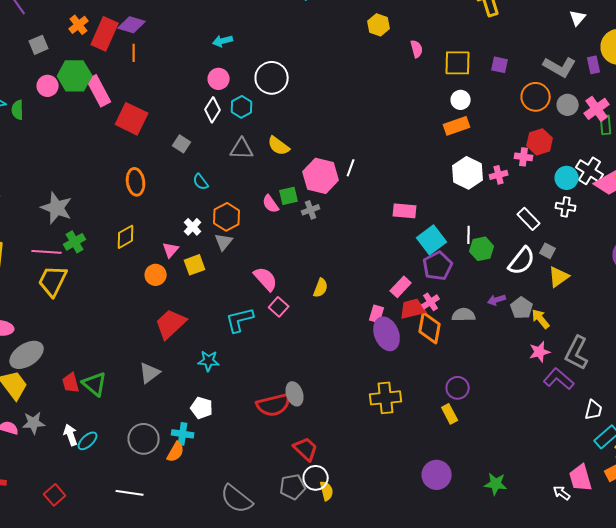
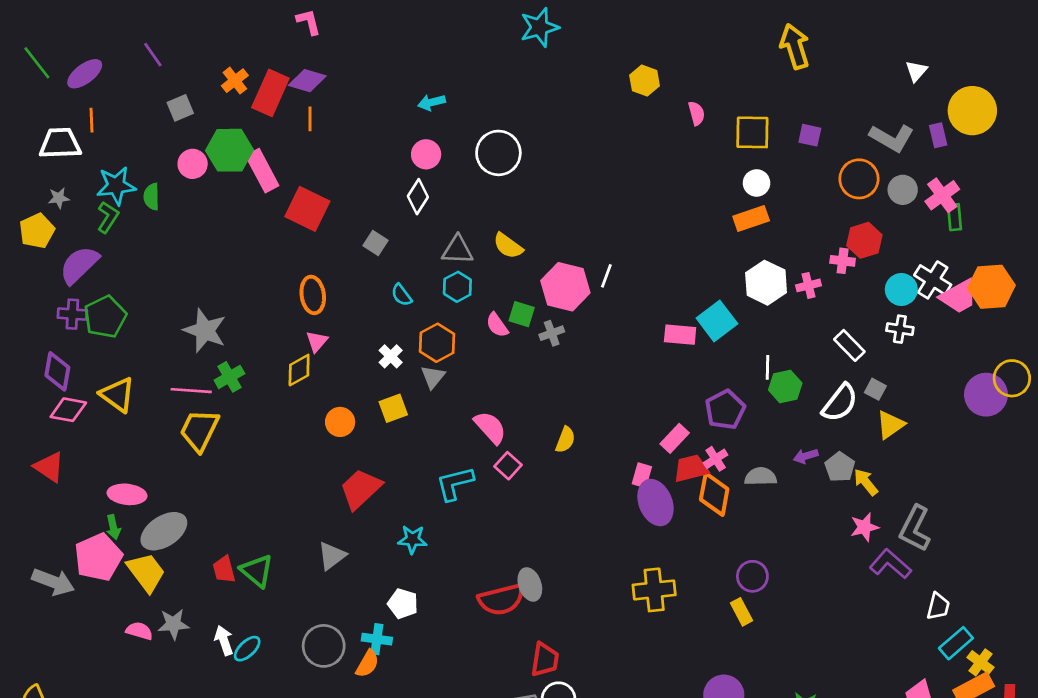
cyan hexagon: (242, 107) -> (457, 287), moved
green square: (289, 196) -> (522, 314), turned 30
cyan square: (432, 240) -> (717, 321), moved
pink triangle: (171, 250) -> (317, 341), moved
red trapezoid: (306, 449) -> (545, 660), turned 56

